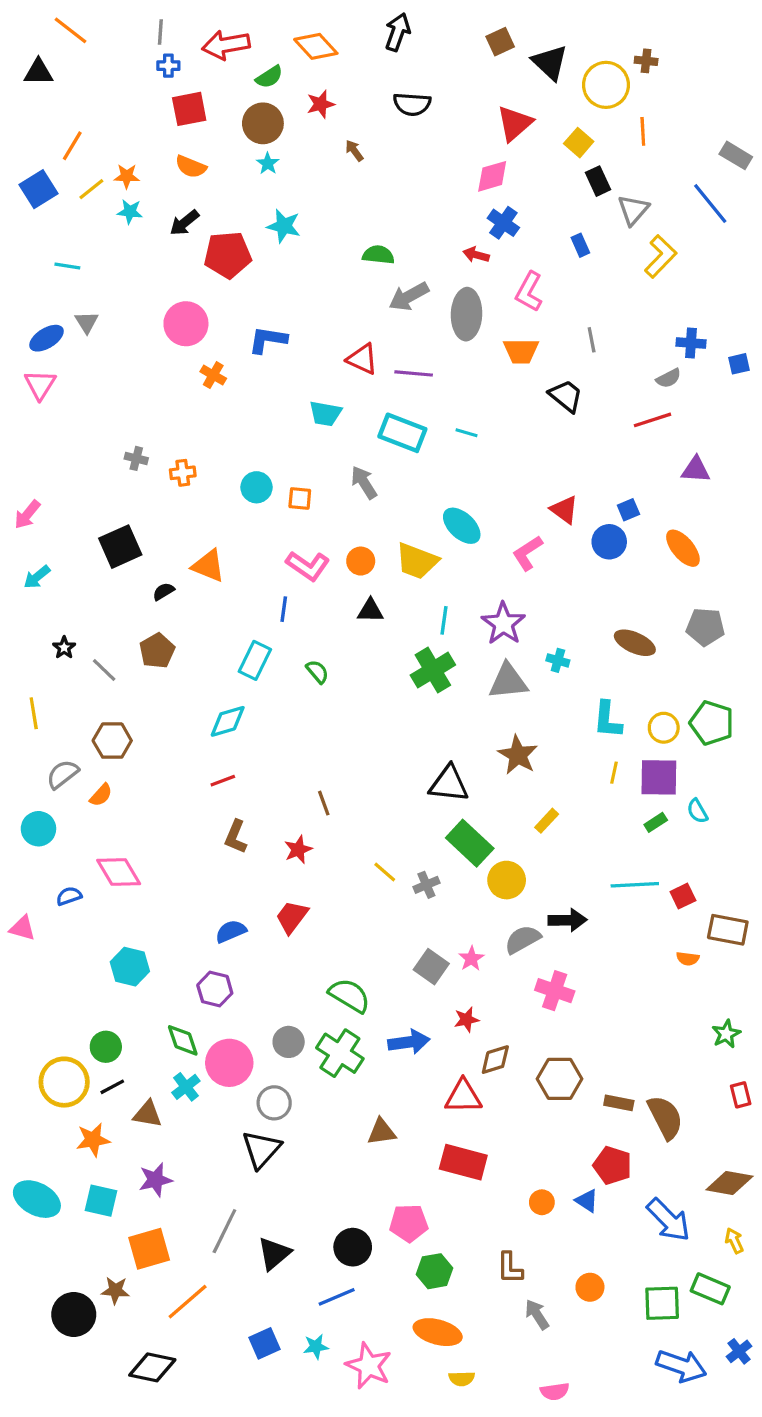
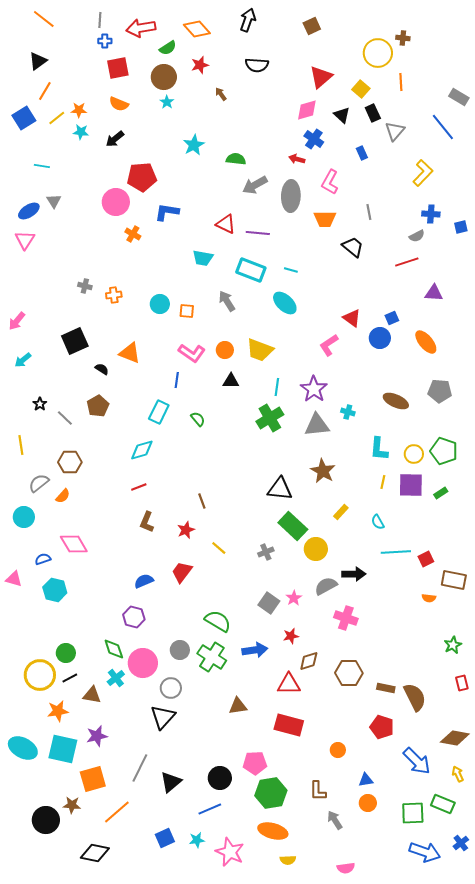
black triangle: (550, 62) -> (342, 115), moved, size x0.7
black triangle: (38, 72) -> (38, 61), moved, turned -36
cyan star: (284, 226) -> (194, 145), moved, turned 30
red pentagon: (228, 255) -> (142, 177), moved
yellow L-shape: (660, 256) -> (423, 173), moved
cyan ellipse: (462, 526) -> (285, 303), moved
black semicircle: (164, 591) -> (102, 369), turned 64
cyan semicircle: (697, 811) -> (378, 522), moved
green rectangle: (656, 822) -> (441, 493), moved
yellow line: (385, 872) -> (219, 548), moved
cyan hexagon: (130, 967) -> (55, 590), moved
cyan square: (101, 1201) -> (63, 749), size x1.4
blue triangle: (587, 1201) -> (366, 780), moved, turned -42
green hexagon: (434, 1271) -> (271, 793), size x1.4

